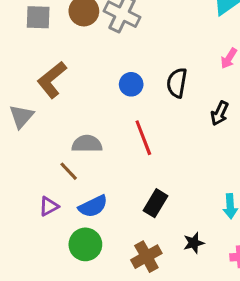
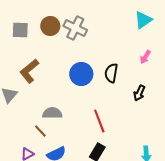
blue circle: (131, 84) -> (81, 74), size x1.5
red line: (143, 138) -> (99, 121), moved

